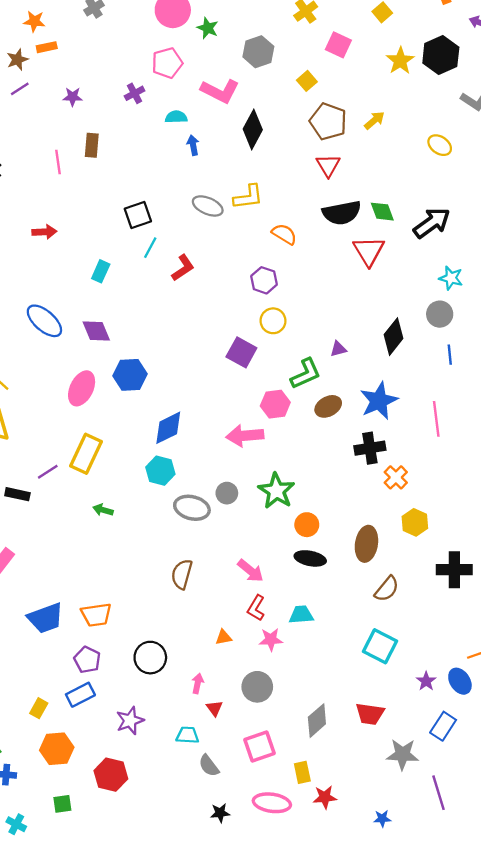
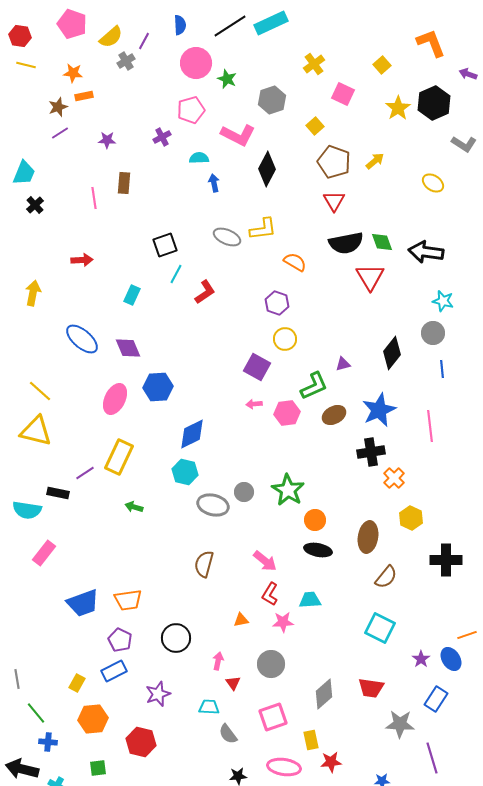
black arrow: (432, 223) -> (426, 252), turned -136
pink arrow: (245, 436) -> (254, 404), moved, size x0.5

